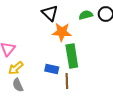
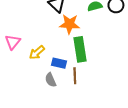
yellow arrow: (16, 68) -> (37, 53), moved
gray semicircle: (18, 85) -> (51, 80), moved

